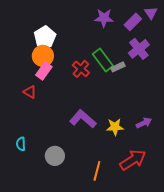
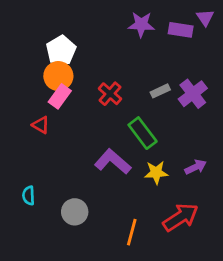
purple rectangle: (133, 22) -> (181, 30), turned 54
purple cross: (139, 49) -> (193, 94), moved
green rectangle: (103, 60) -> (143, 133), moved

